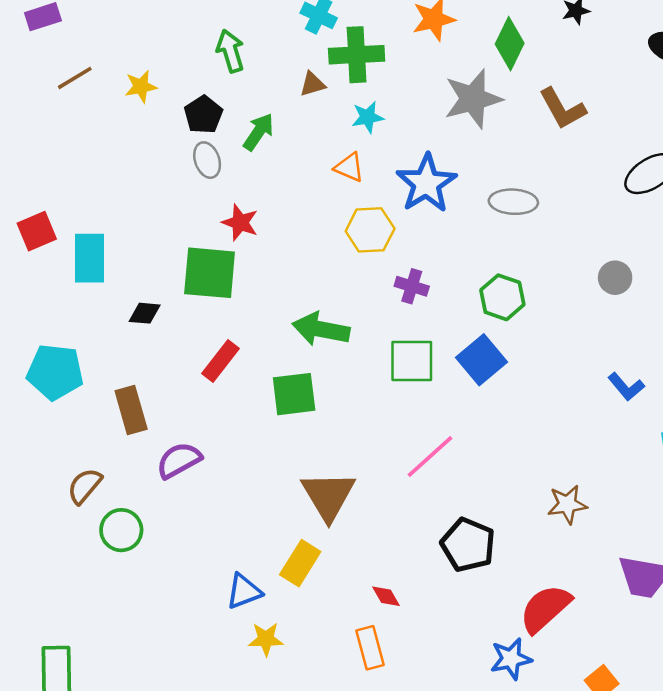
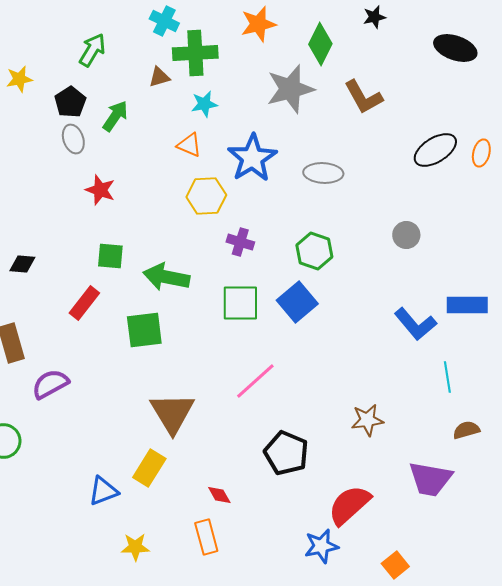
green arrow: (230, 51) -> (92, 50), turned 48
green square: (210, 273) -> (110, 256), moved, size x0.6
blue L-shape: (626, 387) -> (415, 324), size x1.4
yellow star: (266, 639) -> (135, 547), moved

